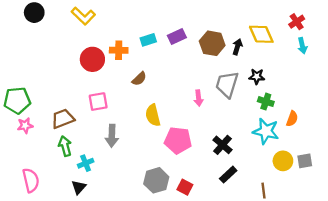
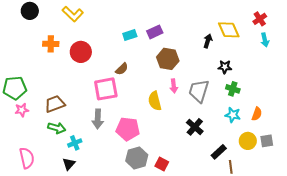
brown hexagon: (212, 43) -> (168, 59), moved
orange cross: (119, 50) -> (51, 44), moved
gray trapezoid: (227, 84) -> (199, 91), moved
pink square: (98, 102) -> (106, 89), moved, size x1.4
yellow semicircle: (153, 115) -> (155, 101), moved
orange semicircle: (292, 119) -> (257, 114), moved
cyan star: (266, 131) -> (233, 115), size x0.7
pink pentagon: (178, 140) -> (128, 129), moved
green arrow: (65, 146) -> (57, 128), turned 120
black rectangle: (228, 175) -> (219, 152), moved

